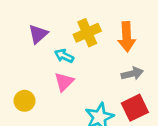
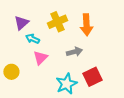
cyan arrow: (64, 56) -> (32, 39), moved
gray arrow: (132, 74) -> (74, 52), moved

